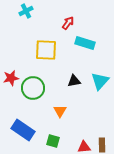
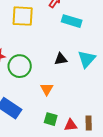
yellow square: (46, 50) -> (23, 16), moved
green square: (53, 141) -> (51, 119), moved

